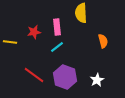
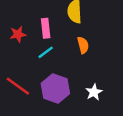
orange semicircle: (103, 41) -> (83, 45), moved

